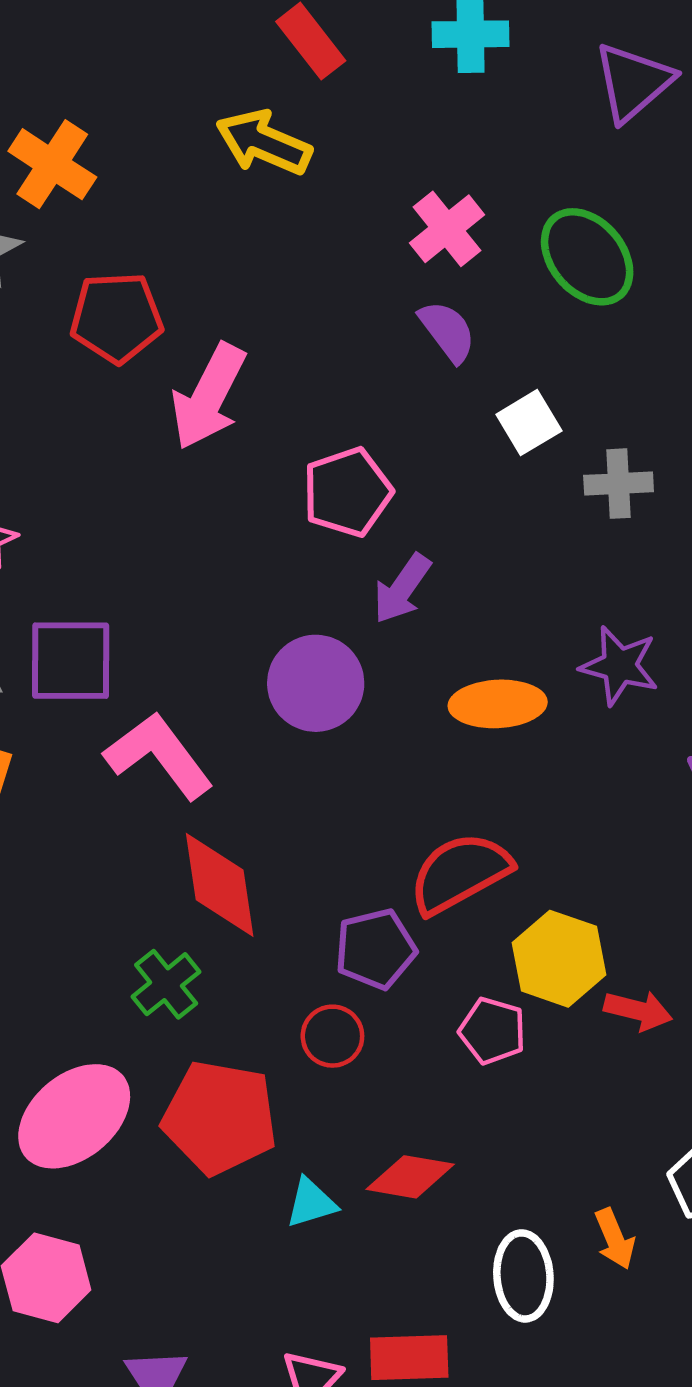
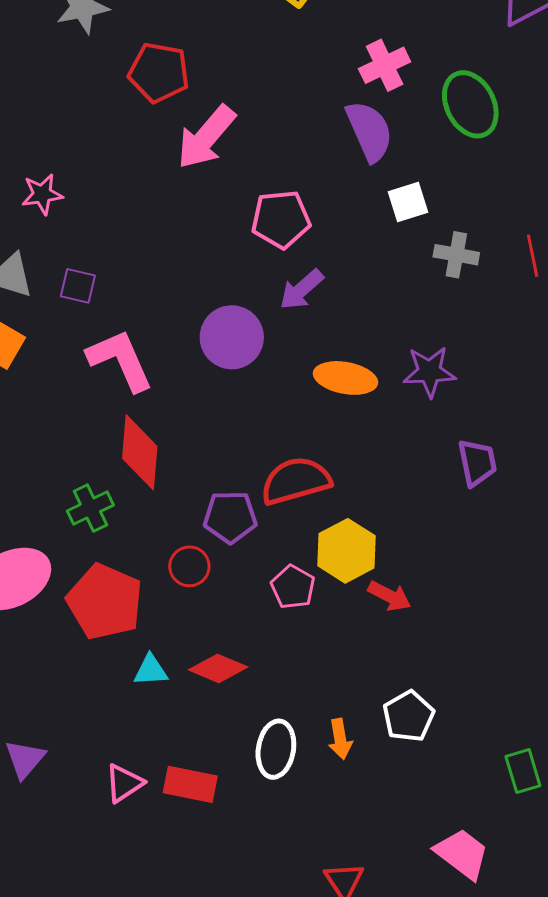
purple semicircle: (447, 331) -> (369, 131), size x1.4
purple square: (71, 661) -> (78, 286), size x0.6
purple star: (619, 666) -> (429, 372), turned -30

